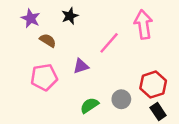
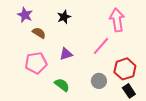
black star: (70, 16) -> (64, 17), moved
pink line: (109, 43) -> (101, 46), moved
green semicircle: (89, 105) -> (62, 85), moved, turned 70

